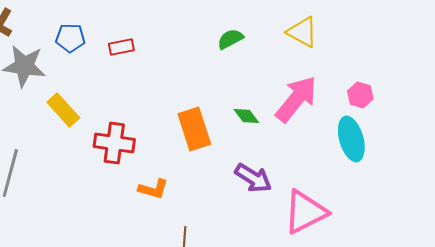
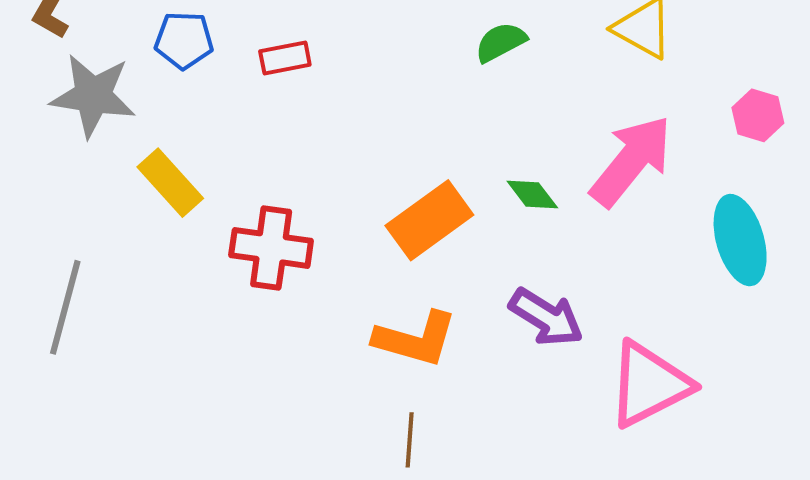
pink hexagon: (360, 95) -> (758, 115), moved
orange rectangle: (194, 129) -> (429, 220), turned 72
orange L-shape: (153, 189) -> (416, 339), moved, size x1.4

